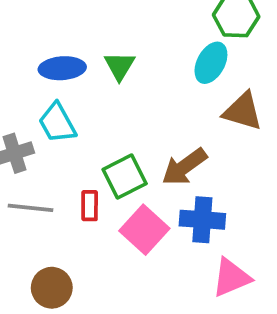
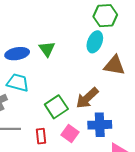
cyan trapezoid: (57, 123) -> (18, 83), turned 140
red rectangle: (90, 206) -> (41, 136), moved
pink square: (144, 230) -> (70, 133), size x0.7

